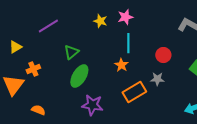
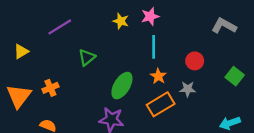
orange star: (121, 65) -> (158, 76), moved
orange cross: (33, 69) -> (50, 88), moved
green ellipse: (79, 76) -> (122, 86), moved

